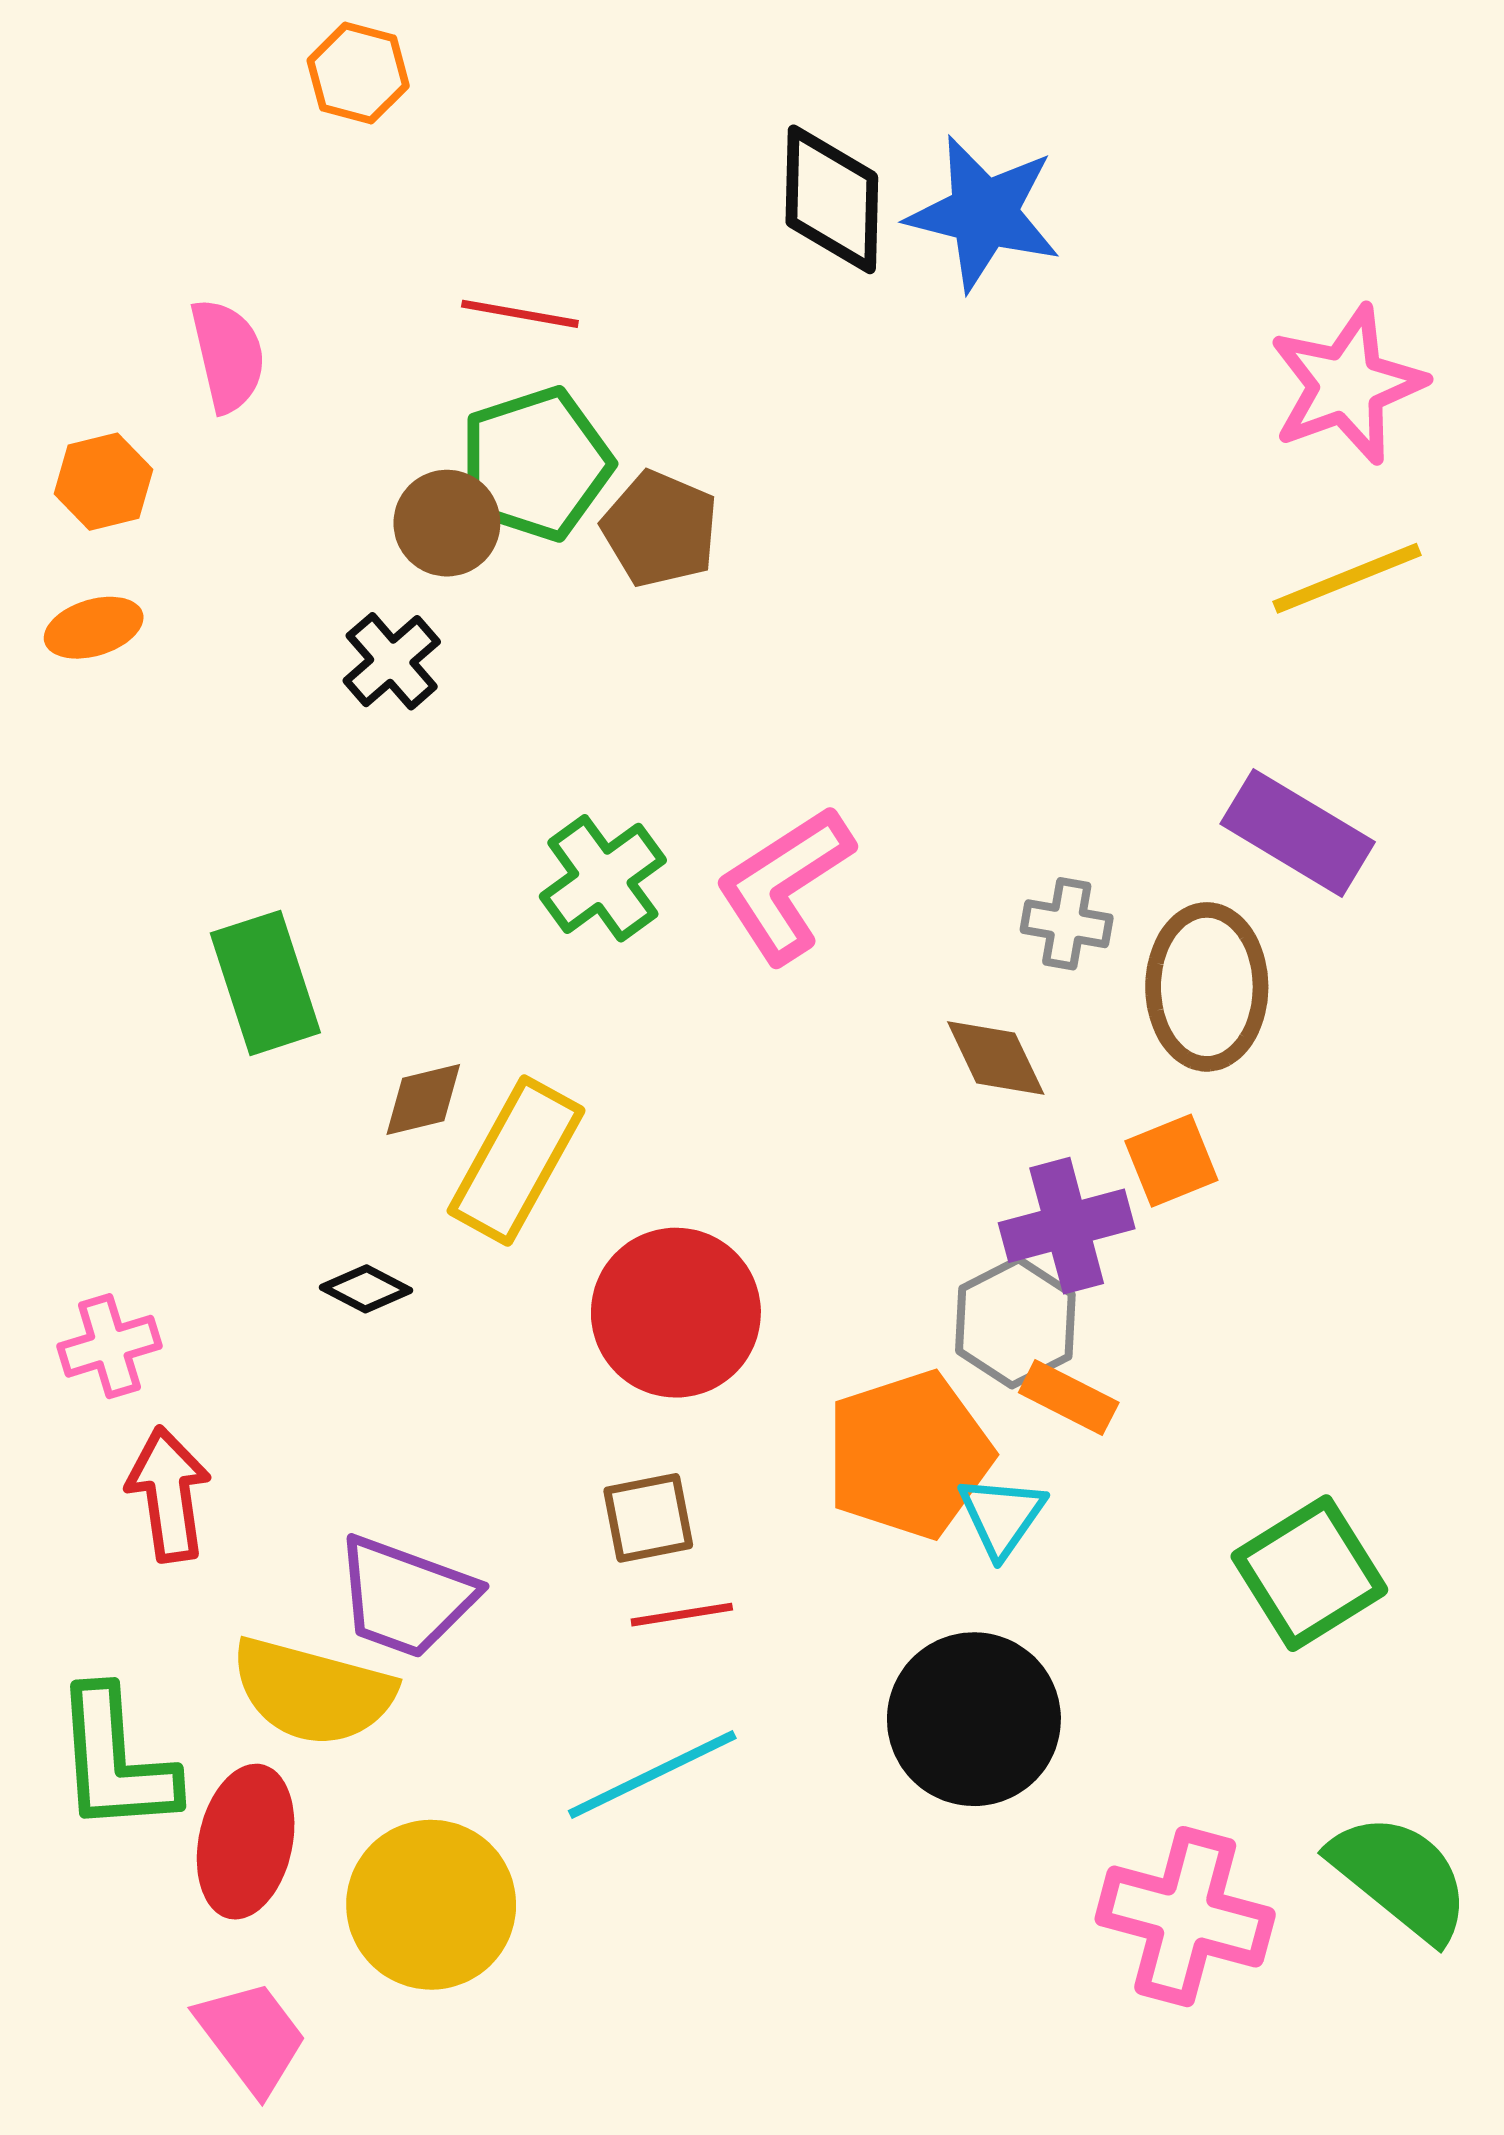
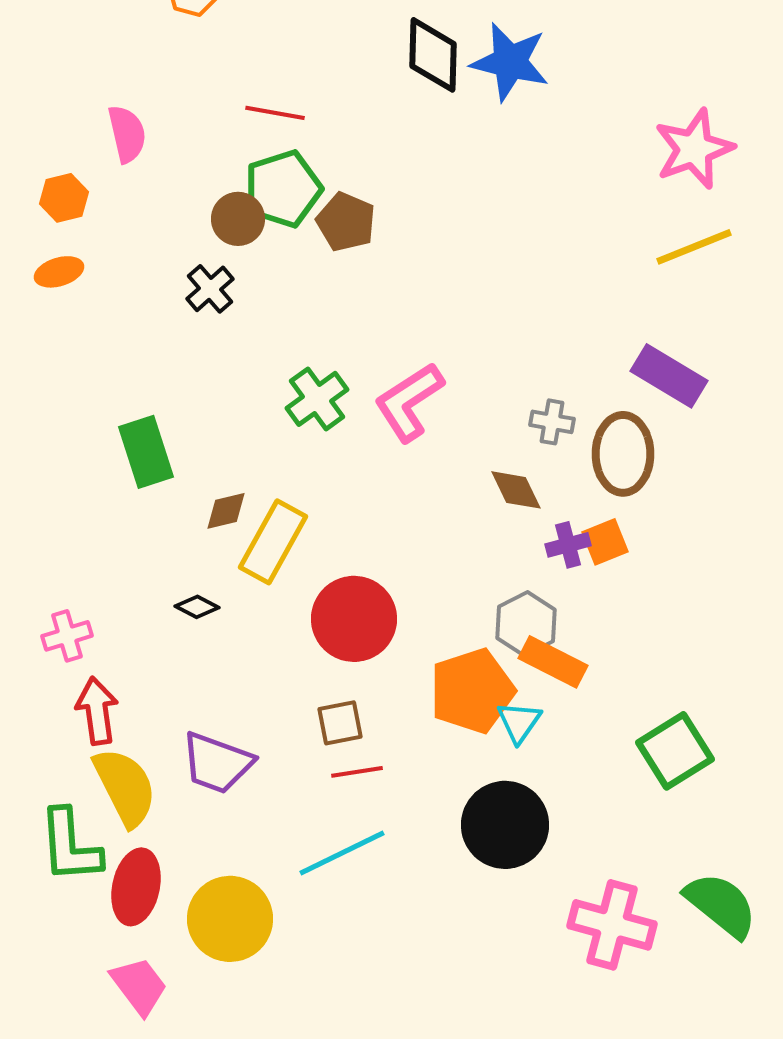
purple cross: (1067, 1226) -> (568, 545), moved, size x0.7
orange rectangle: (1069, 1397) -> (553, 662), size x1.4
yellow semicircle: (313, 1692) -> (125, 787), moved, turned -132

